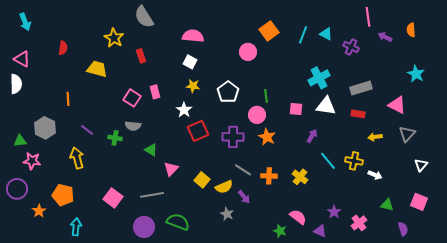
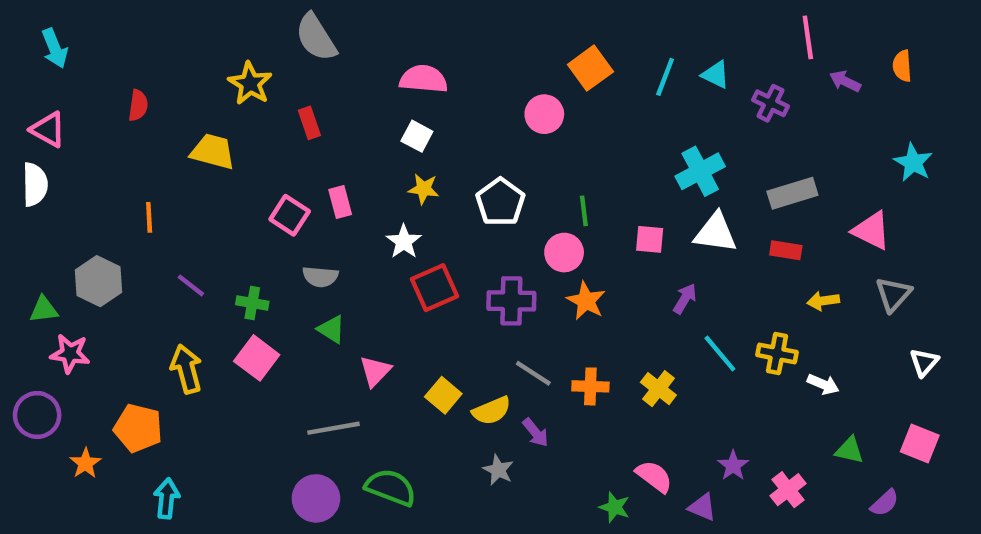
gray semicircle: (133, 126) -> (320, 277), moved
yellow arrow: (77, 158) -> (186, 369), moved
pink square: (113, 198) -> (257, 358), moved
purple semicircle: (403, 229) -> (885, 503), turned 64

